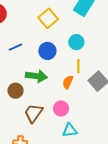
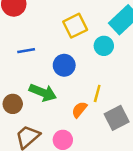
cyan circle: (76, 42) -> (104, 46), moved

